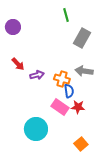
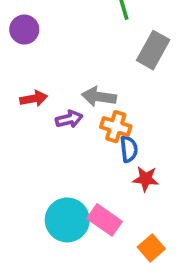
red arrow: (18, 64) -> (34, 99), turned -56
gray arrow: (84, 71) -> (99, 97), moved
pink rectangle: (60, 107) -> (105, 220), moved

